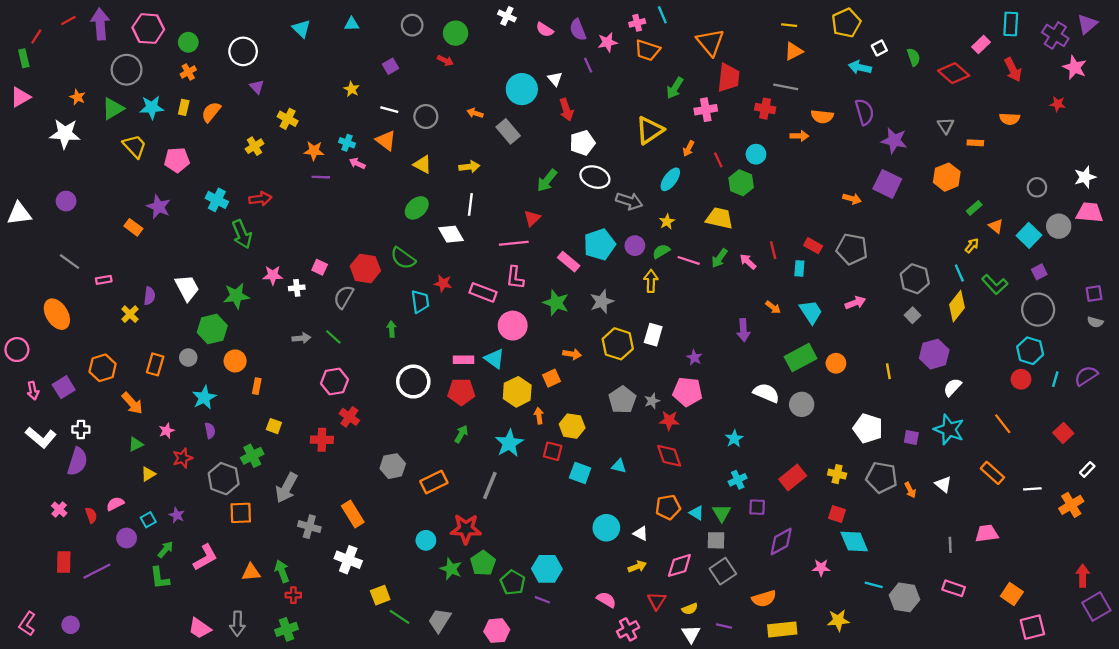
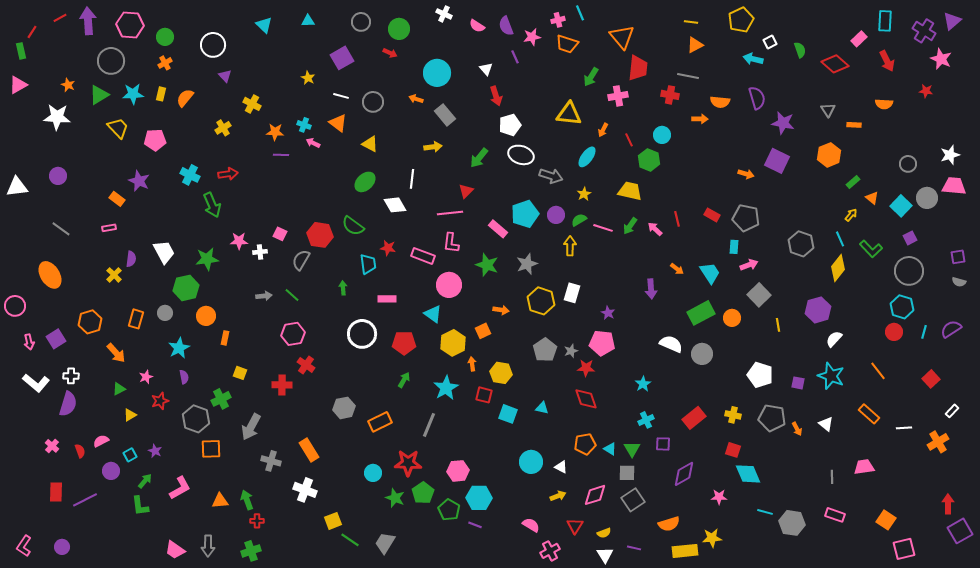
purple square: (390, 66) -> (342, 58), size x1.6
cyan circle: (522, 89) -> (437, 73), moved
yellow triangle: (650, 130) -> (569, 114), turned 40
yellow arrow: (469, 167) -> (433, 147), moved
cyan rectangle: (799, 268) -> (734, 247), moved
pink rectangle: (104, 280) -> (109, 228), moved
gray square: (912, 315) -> (759, 295), moved, size x1.6
pink rectangle: (464, 360) -> (387, 299), moved
yellow star: (838, 620) -> (712, 538), moved
pink hexagon: (497, 631) -> (458, 471), moved

